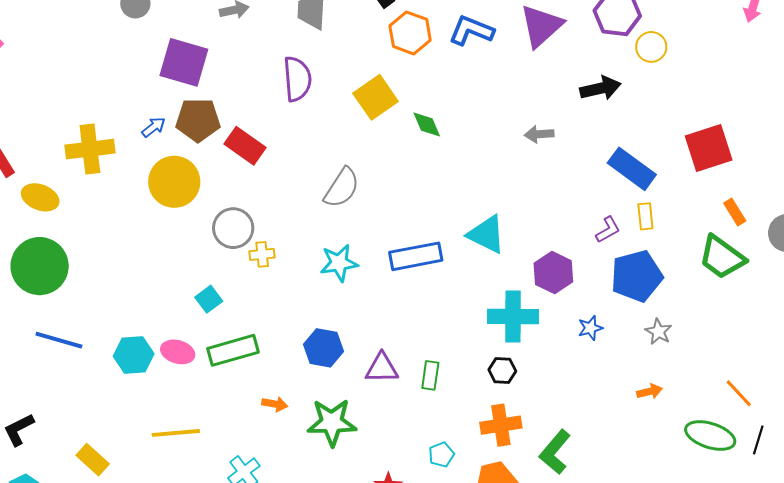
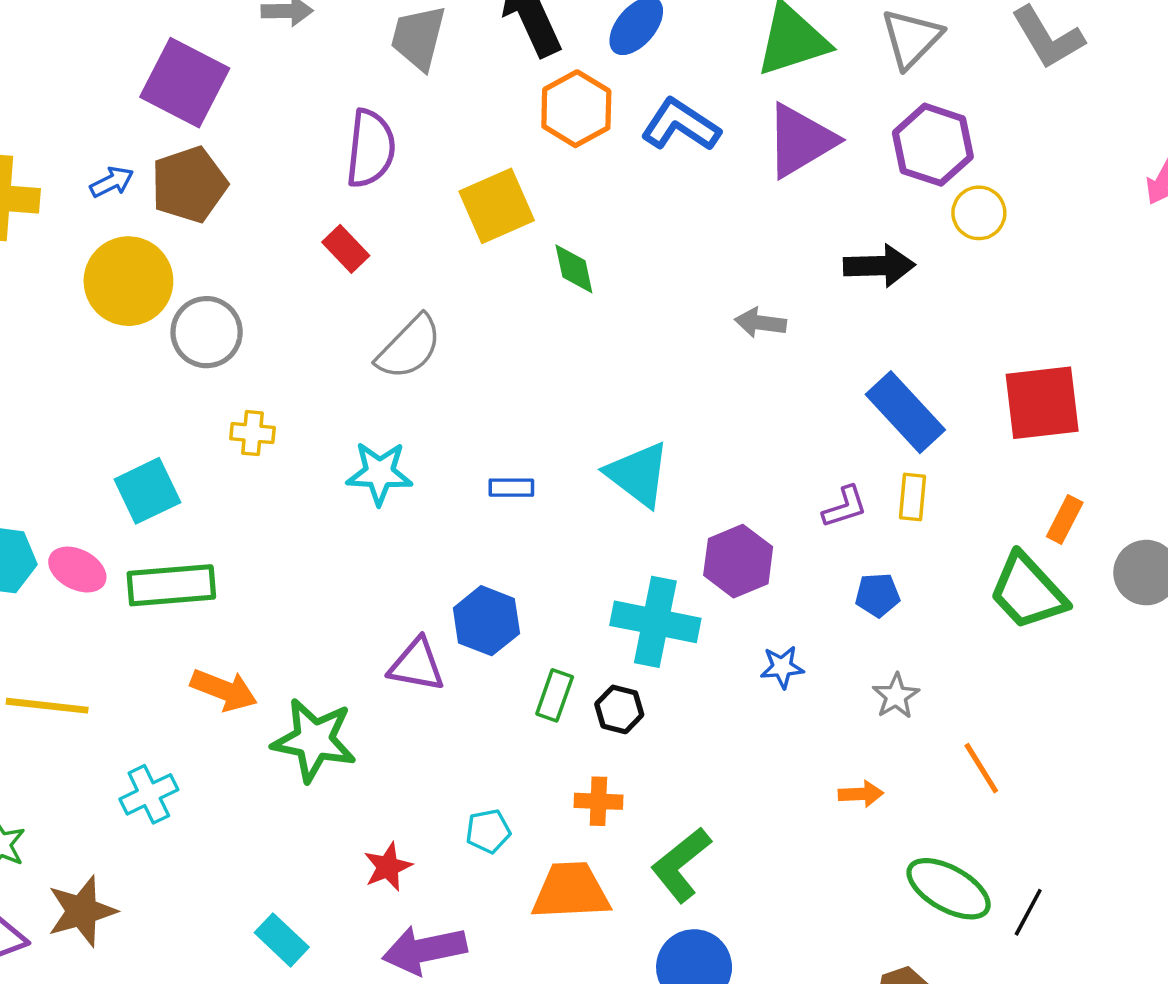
brown pentagon: (198, 120) -> (189, 185), turned -30
red rectangle: (245, 146) -> (346, 249), moved, size x0.7
orange rectangle: (735, 212) -> (1065, 520), turned 48
gray circle: (233, 228) -> (207, 332), moved
blue rectangle: (416, 256) -> (511, 488), size x0.5
blue pentagon: (637, 276) -> (878, 595), size x0.5
cyan square: (209, 299) -> (147, 491), size x1.4
blue hexagon: (323, 348) -> (486, 621), moved
green rectangle: (430, 375) -> (555, 695), moved
orange line: (739, 393) -> (981, 768), moved
orange arrow: (275, 404) -> (224, 690), size x1.5
orange cross: (501, 425) -> (598, 801), size x0.7

